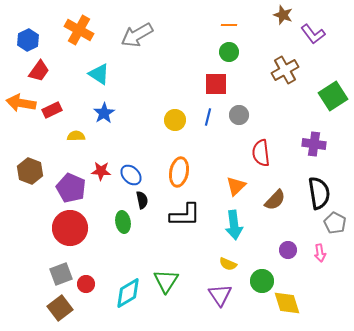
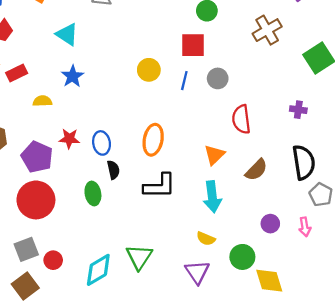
yellow circle: (175, 120) -> (149, 70), moved
purple cross: (314, 144) -> (298, 110), size x0.7
blue ellipse: (131, 175) -> (102, 143), turned 35

